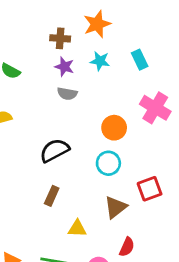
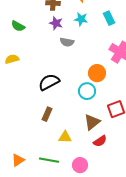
gray semicircle: (67, 94) -> (67, 42), moved
orange circle: (114, 128) -> (97, 73), moved
red semicircle: (127, 247) -> (100, 141), moved, turned 32

